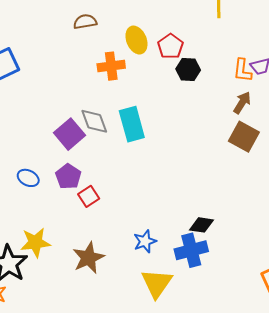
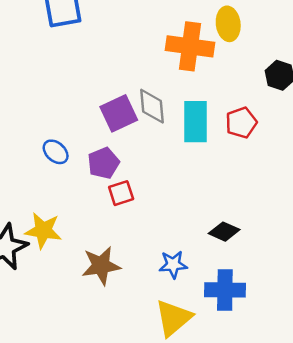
red pentagon: (170, 46) -> (241, 123), moved
orange cross: (111, 66) -> (190, 46), size x1.4
black diamond: (201, 225) -> (224, 232), moved

